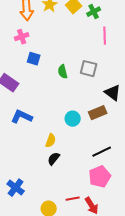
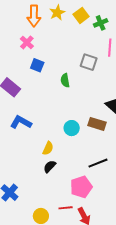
pink cross: (22, 37) -> (27, 42), turned -32
gray square: (89, 69) -> (89, 62), moved
brown rectangle: (98, 113) -> (97, 124), turned 36
pink pentagon: (100, 177) -> (81, 187), moved

